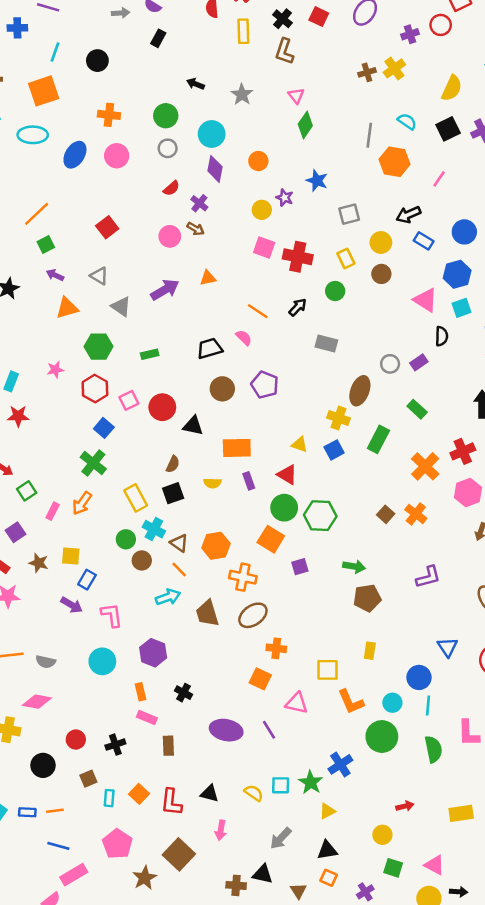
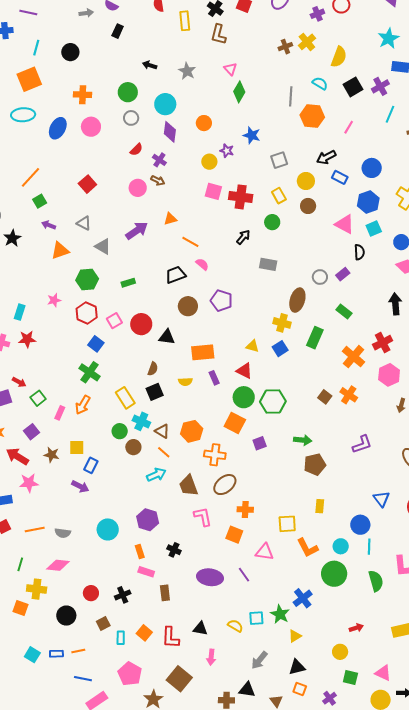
yellow semicircle: (452, 88) -> (339, 57), moved
orange line: (258, 311) -> (190, 242), moved
pink L-shape: (112, 615) -> (203, 517), moved

